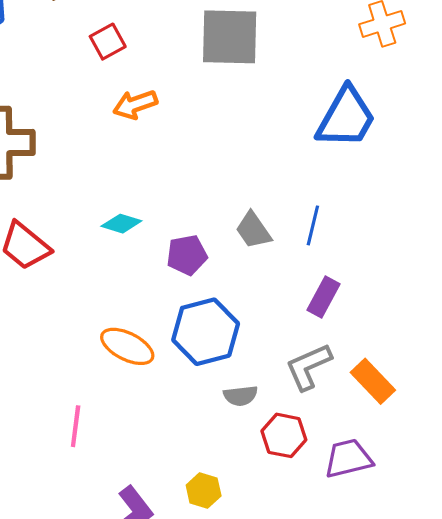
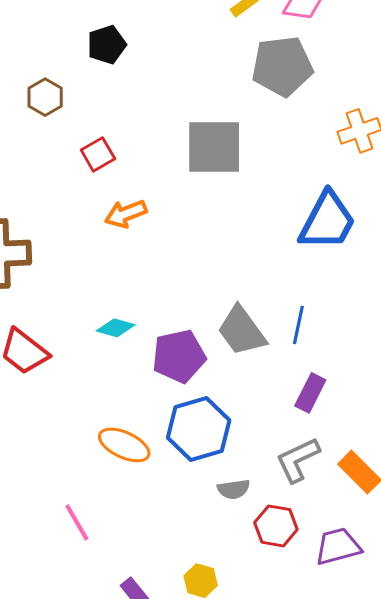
gray trapezoid: (253, 230) -> (242, 331), size x1.4
purple pentagon: (187, 255) -> (179, 356), size x1.4
pink line: (76, 426) -> (77, 522), turned -36

